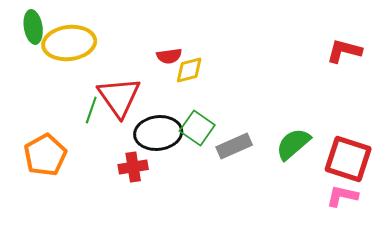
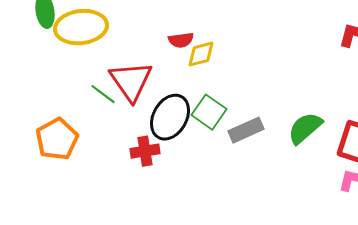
green line: (91, 110) -> (103, 94), turned -72
black ellipse: (158, 133) -> (170, 117), turned -54

